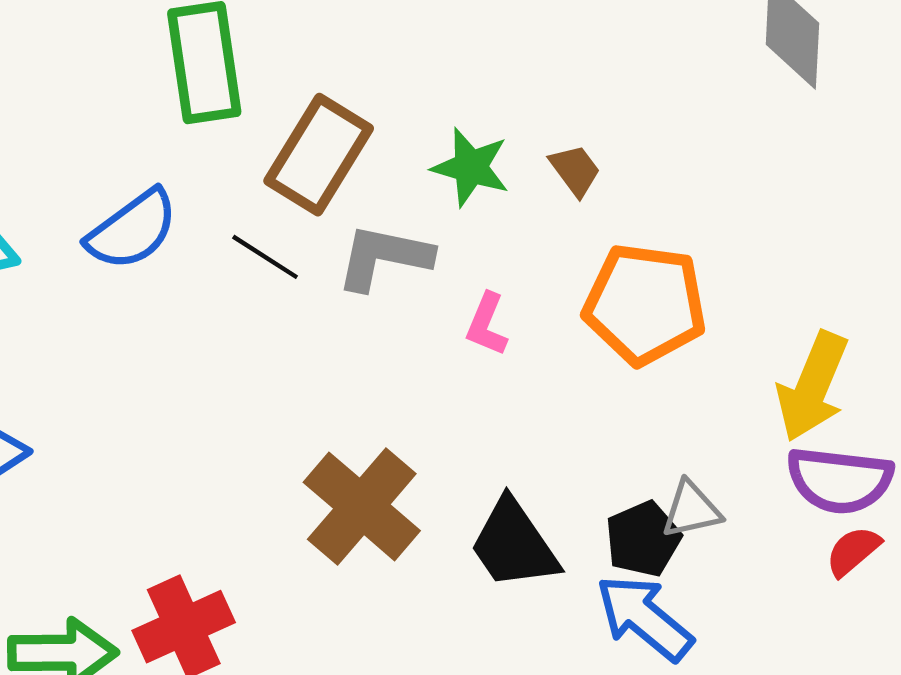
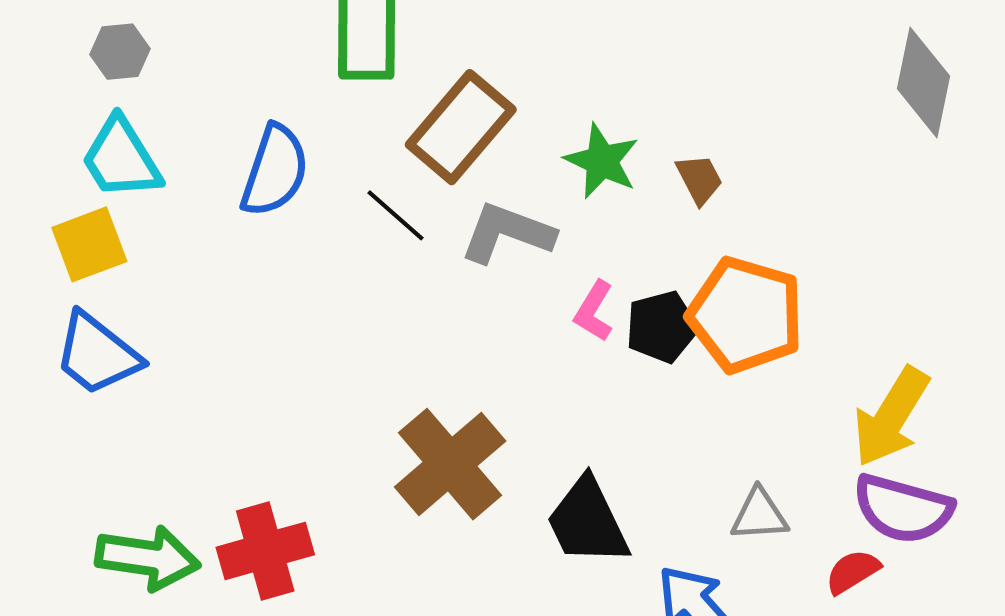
blue semicircle: (132, 230) -> (275, 171), turned -44
black pentagon: (643, 539) -> (662, 327), moved
red semicircle: (853, 551) -> (853, 572), moved

